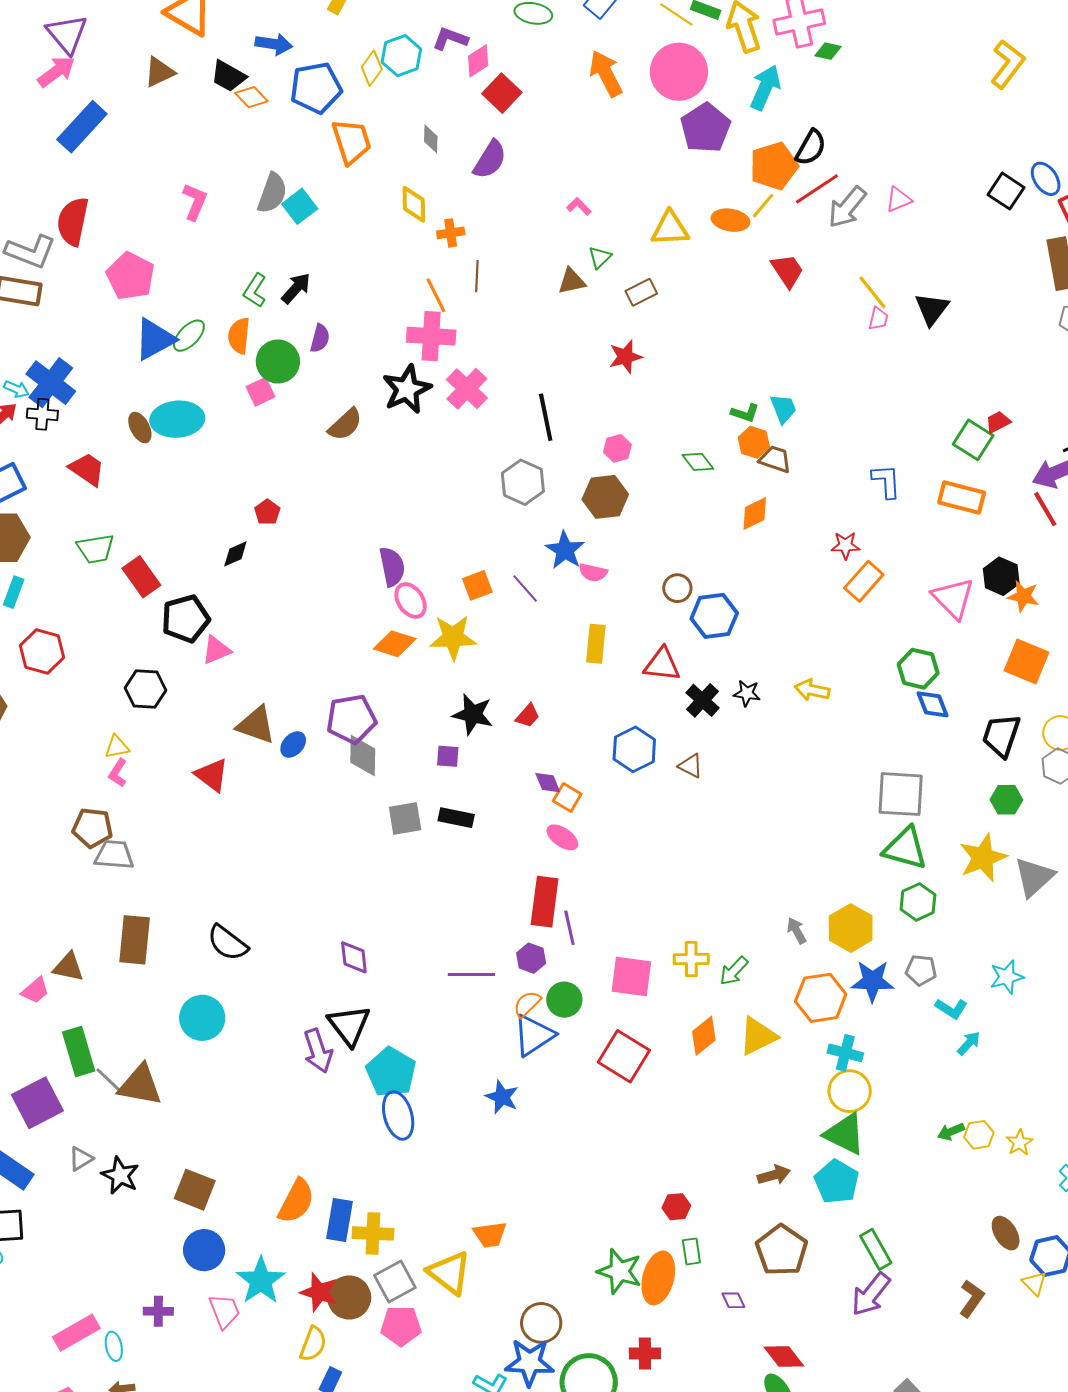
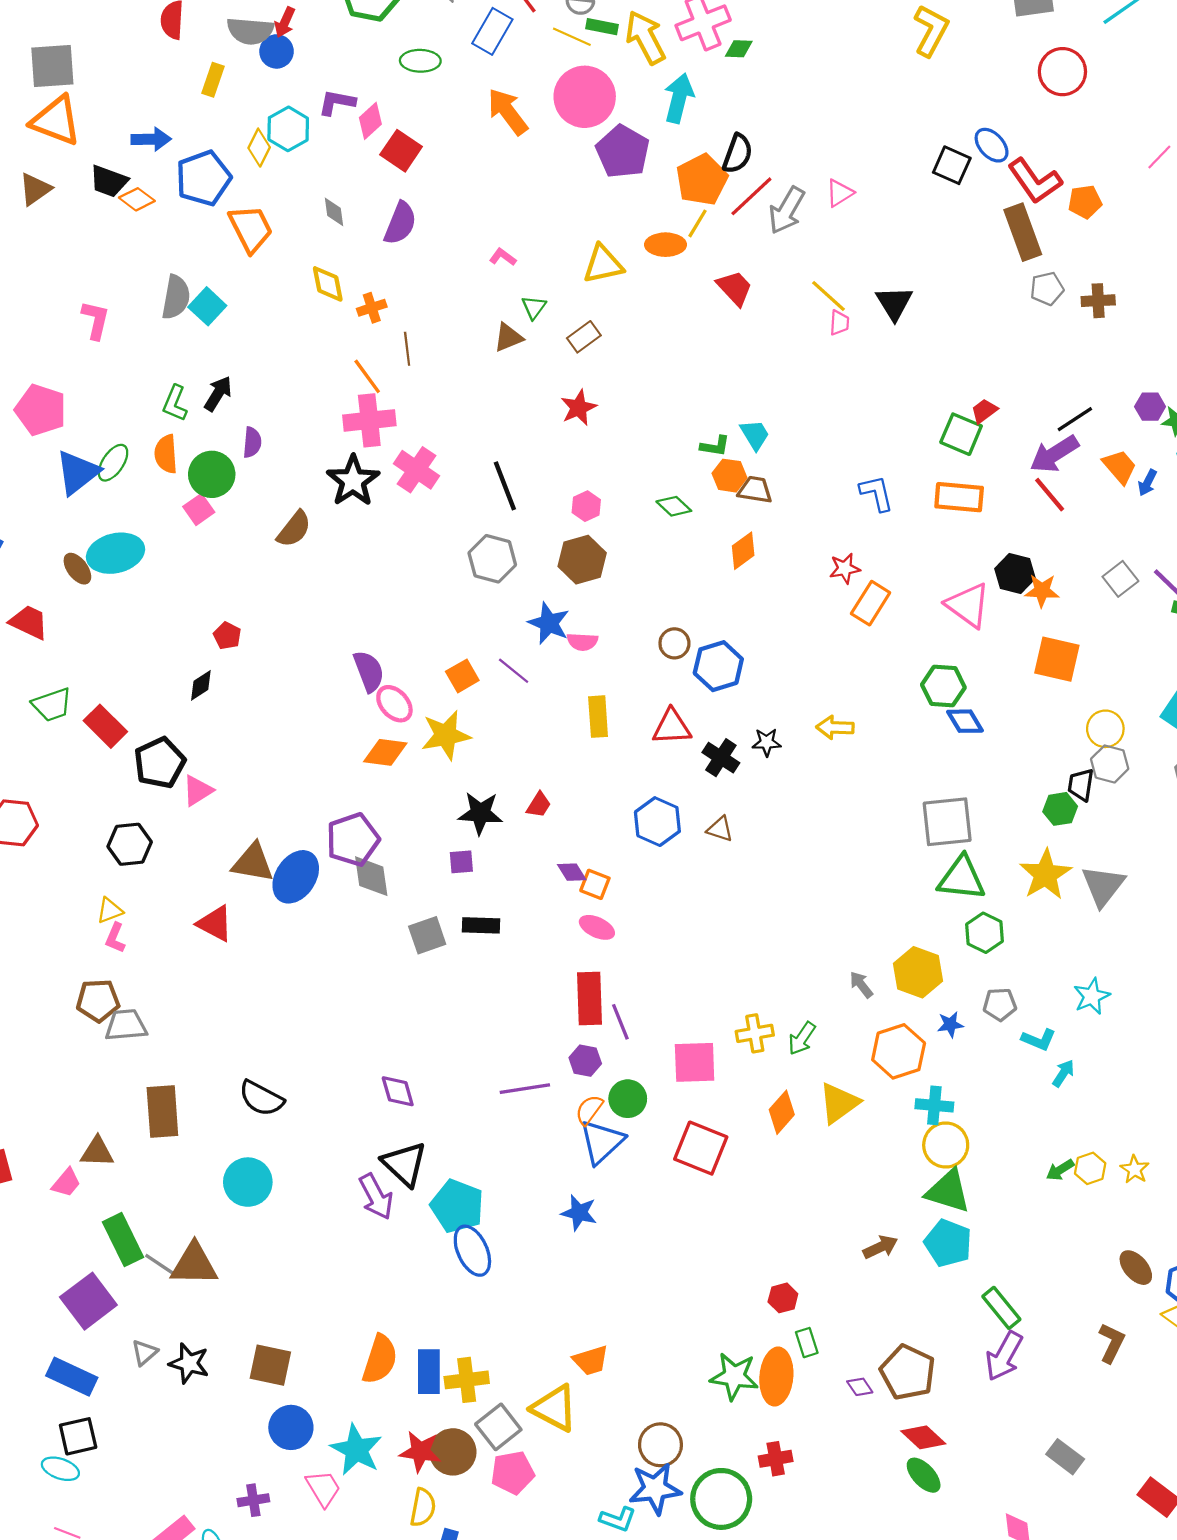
black trapezoid: (1001, 735) -> (1081, 785), moved, size x0.7
blue ellipse: (293, 745) -> (296, 877), size x1.8
blue star: (872, 981) -> (950, 1024), size x0.6
brown pentagon: (782, 1250) -> (908, 1372), moved

